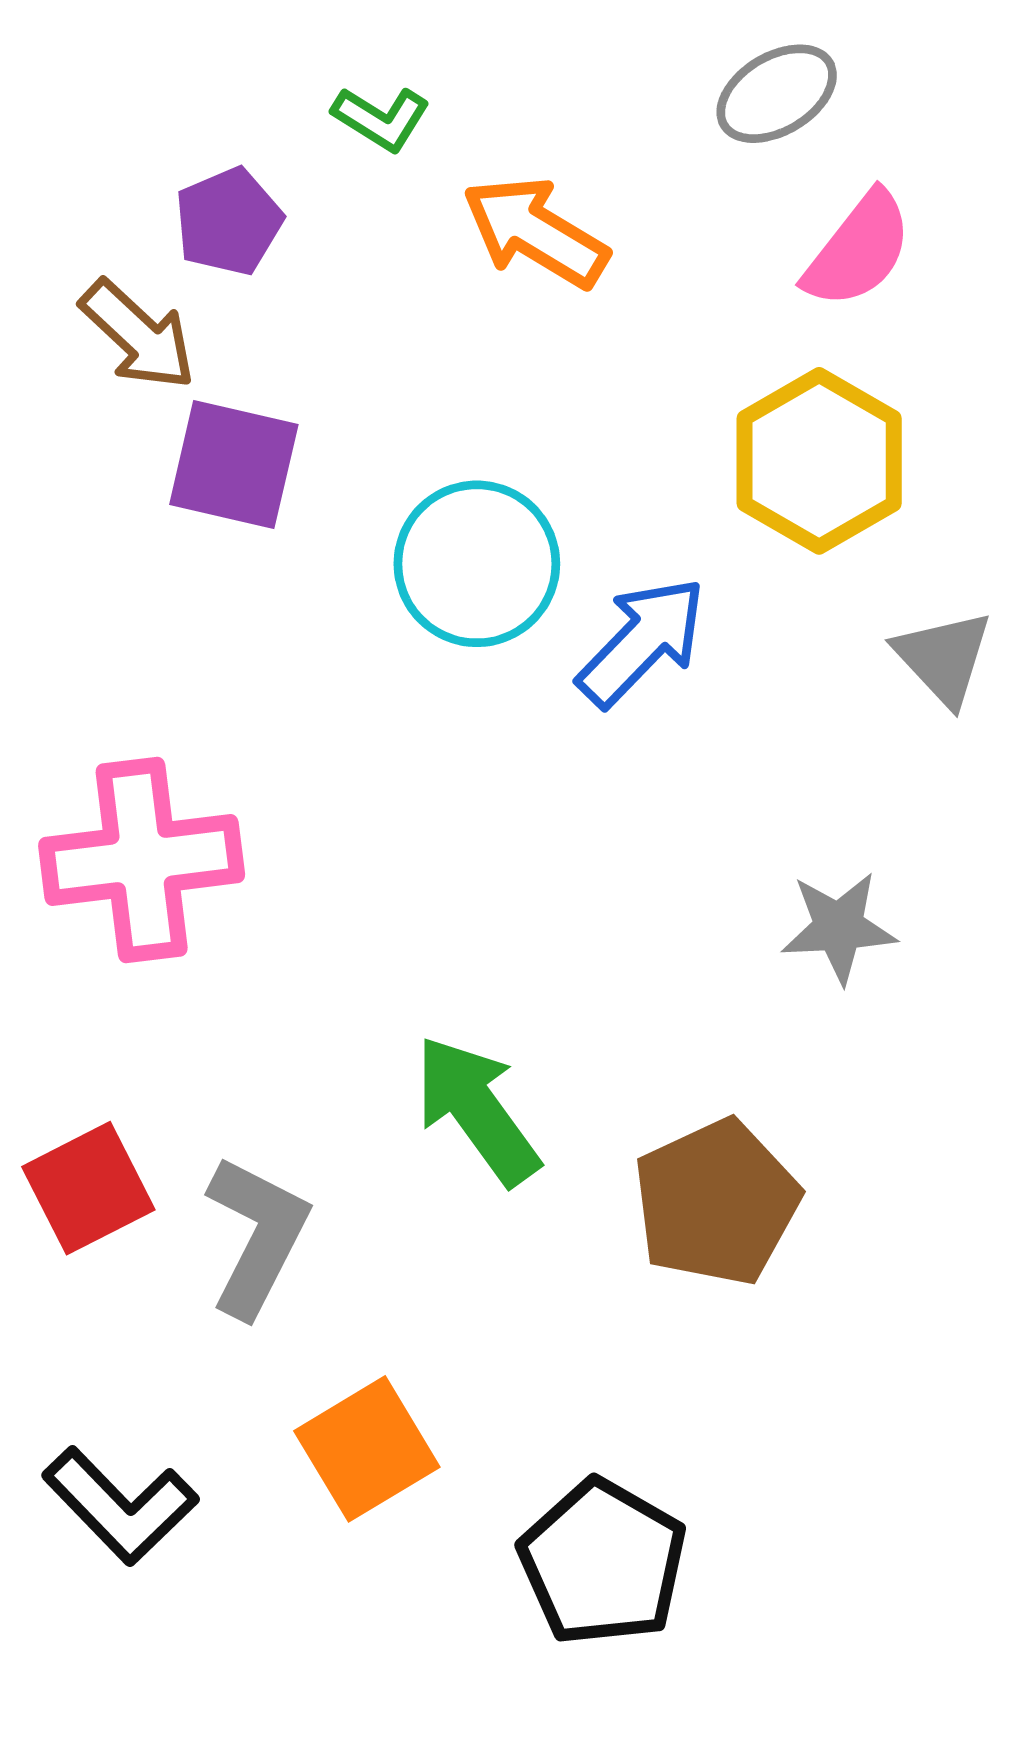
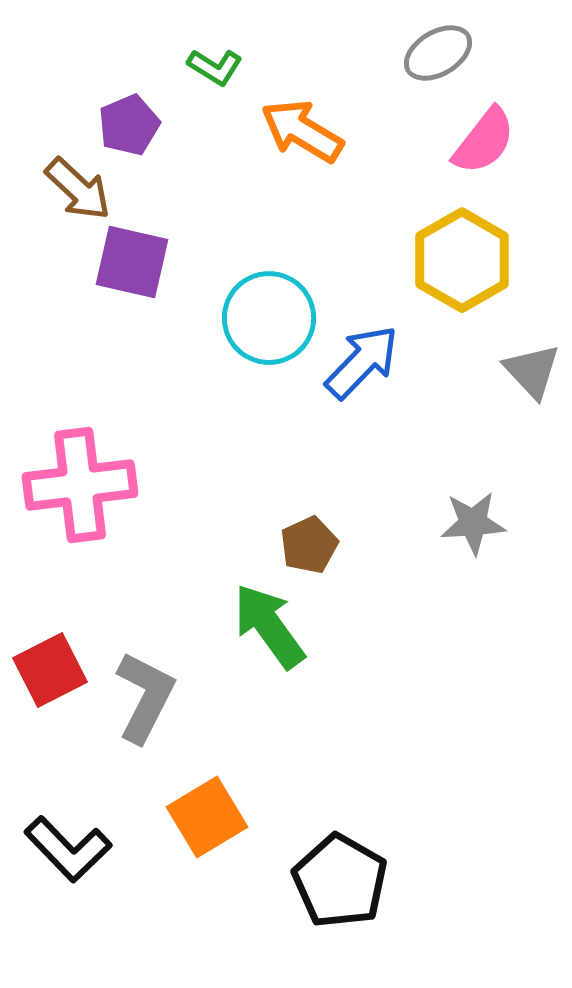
brown pentagon: (716, 1202) -> (309, 545), moved, size x0.6

